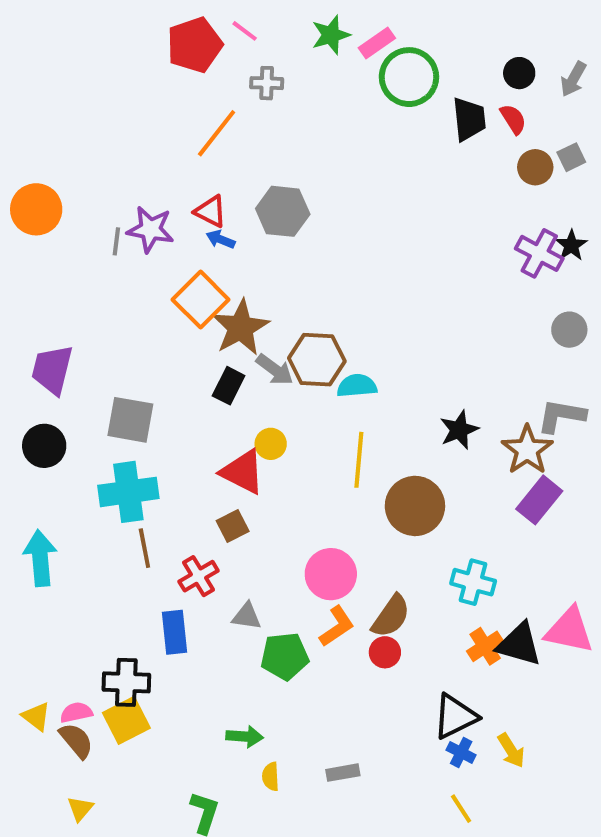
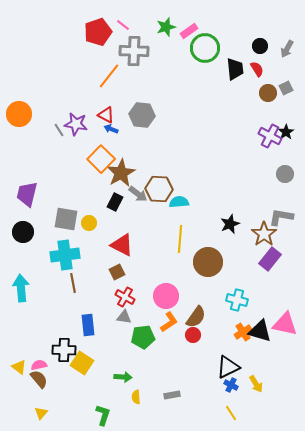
gray cross: (267, 83) -> (134, 51), size x1.8
gray line: (116, 241) -> (59, 130), turned -40
yellow circle: (271, 444) -> (89, 223), moved
red cross: (199, 576) -> (125, 297), moved, turned -30
yellow square: (126, 720) -> (82, 363), moved, turned -30

